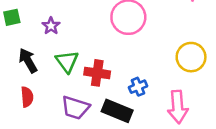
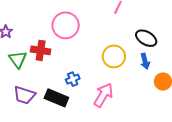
red cross: (97, 73) -> (41, 50), moved
pink arrow: (178, 107) -> (103, 95), turned -145

